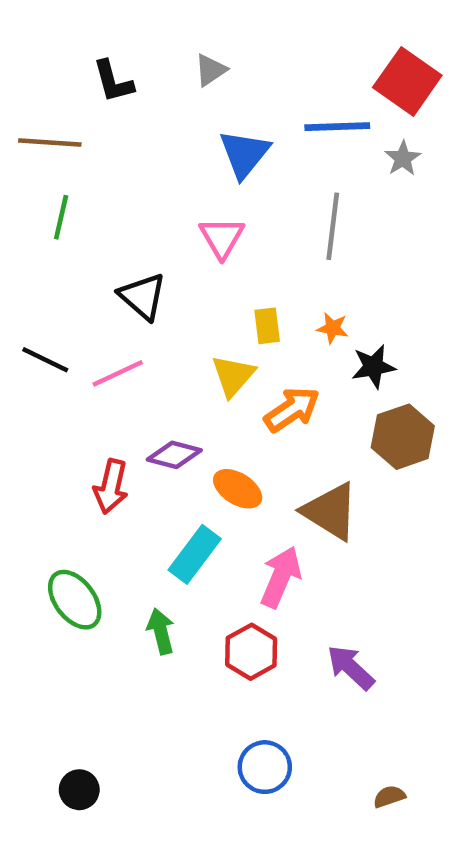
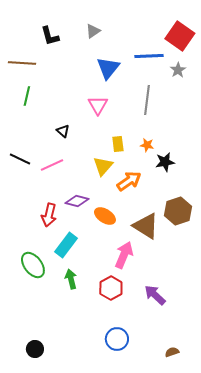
black triangle: (143, 296) -> (63, 131), size x0.6
brown hexagon: (403, 437) -> (178, 211), moved
cyan rectangle: (195, 554) -> (66, 245), moved

